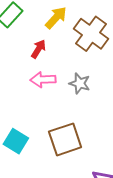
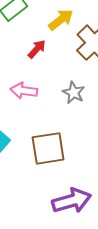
pink arrow: (43, 80) -> (24, 91), moved

